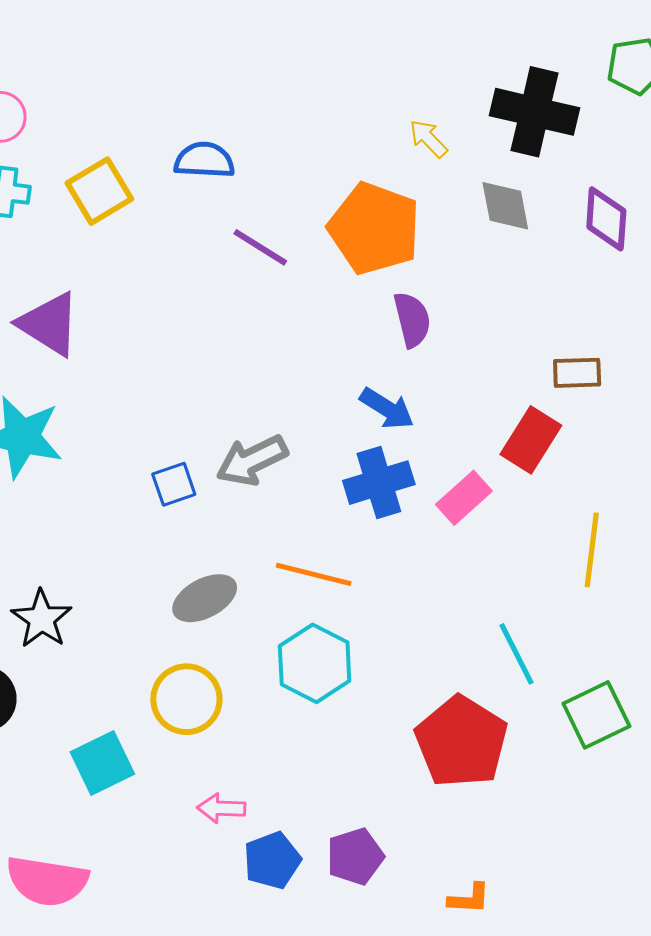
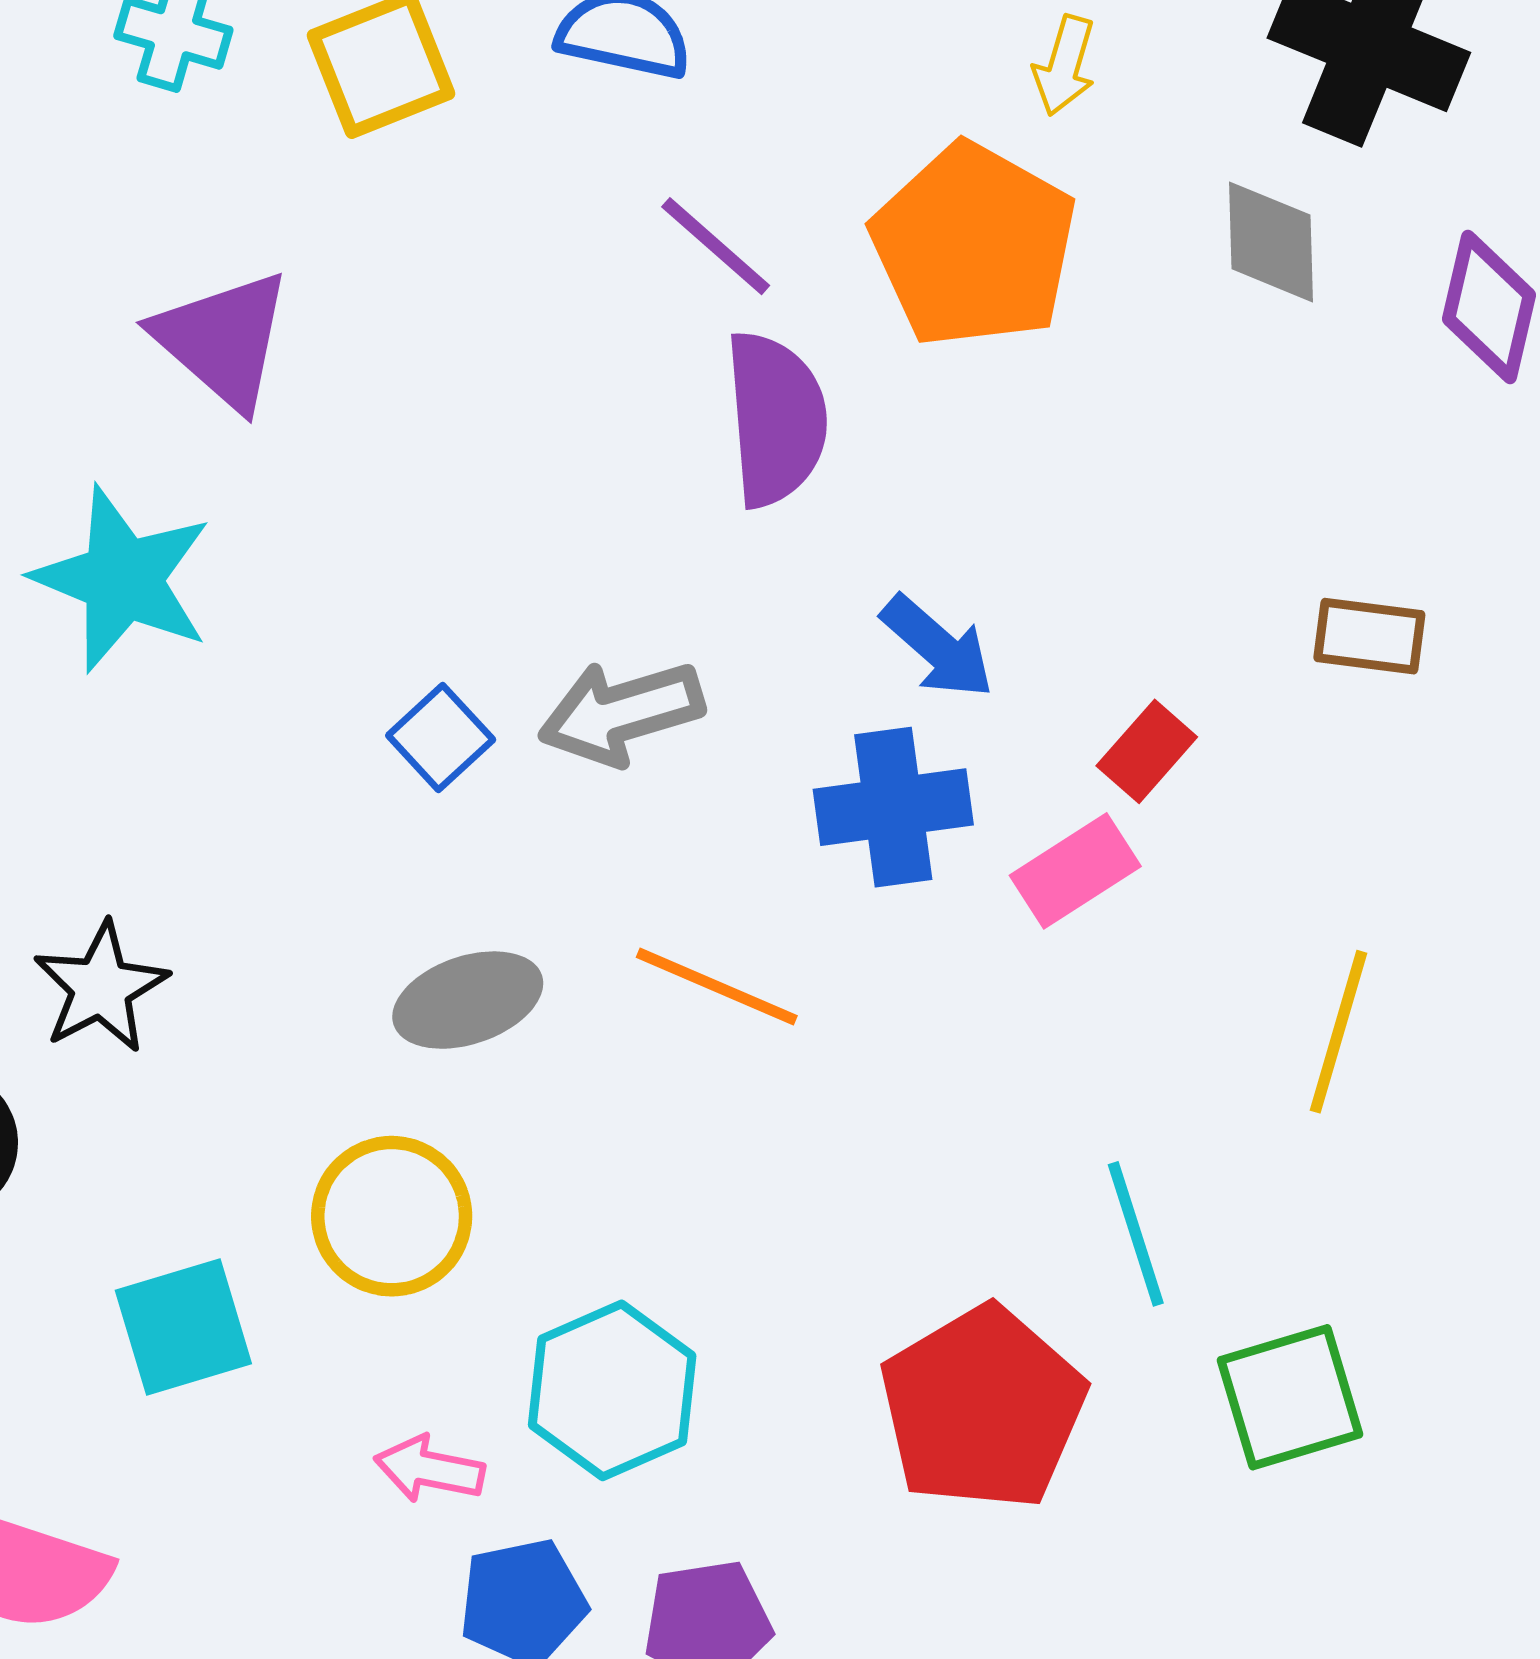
yellow arrow: (428, 139) -> (1064, 66), moved, turned -129
purple semicircle: (412, 320) -> (776, 419), moved, size x1.4
red rectangle: (531, 440) -> (1147, 751), moved, size x0.7
blue square: (174, 484) -> (441, 738), turned -33
cyan hexagon: (315, 663) -> (612, 1390), moved

